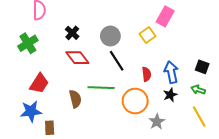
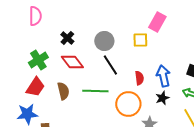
yellow square: (148, 35) -> (140, 40), turned 35
green cross: (28, 43) -> (38, 60), moved
brown semicircle: (75, 99) -> (63, 91), moved

